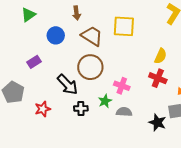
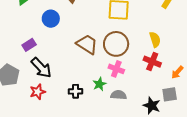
brown trapezoid: (92, 36) -> (87, 44), moved
yellow semicircle: (161, 56) -> (155, 40), turned -42
brown circle: (90, 67) -> (116, 44), moved
black arrow: (67, 85) -> (41, 68), moved

